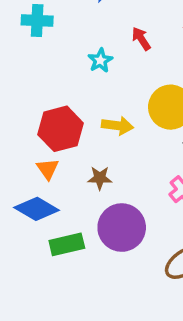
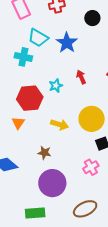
red hexagon: (61, 129) -> (30, 98), moved
orange triangle: (48, 169) -> (18, 123), moved
green rectangle: (67, 244) -> (35, 213), moved

